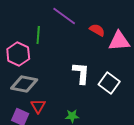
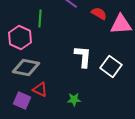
red triangle: (38, 106) -> (40, 89), turned -35

